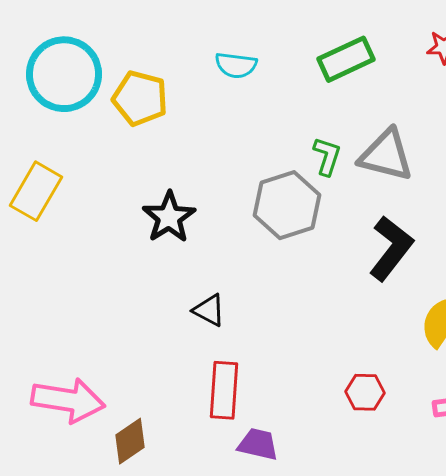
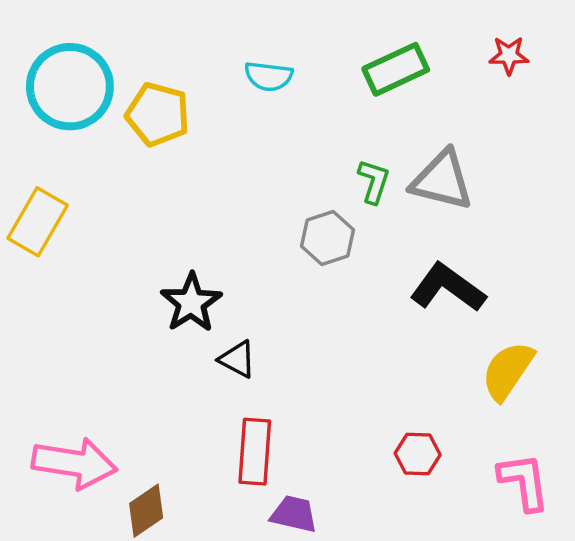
gray hexagon: (287, 205) -> (328, 238), size x0.7
black star: (169, 217) -> (191, 303), moved
black L-shape: (391, 248) -> (448, 288), turned -92

